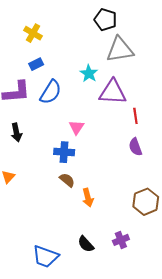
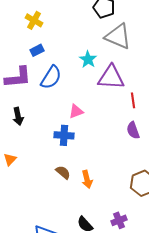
gray triangle: (120, 50) -> (118, 36), turned 32
pink triangle: (76, 127) -> (76, 111), turned 35
brown semicircle: (67, 180) -> (63, 172), moved

